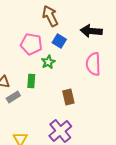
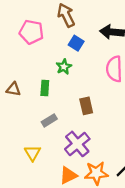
pink pentagon: (31, 44) -> (31, 32), moved
gray rectangle: (13, 97) -> (49, 120), moved

